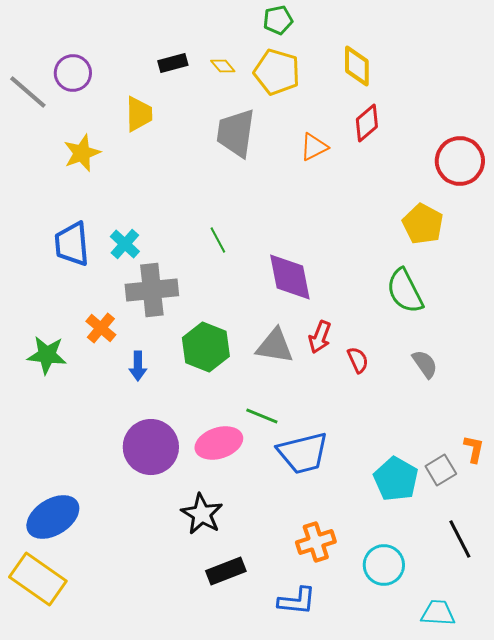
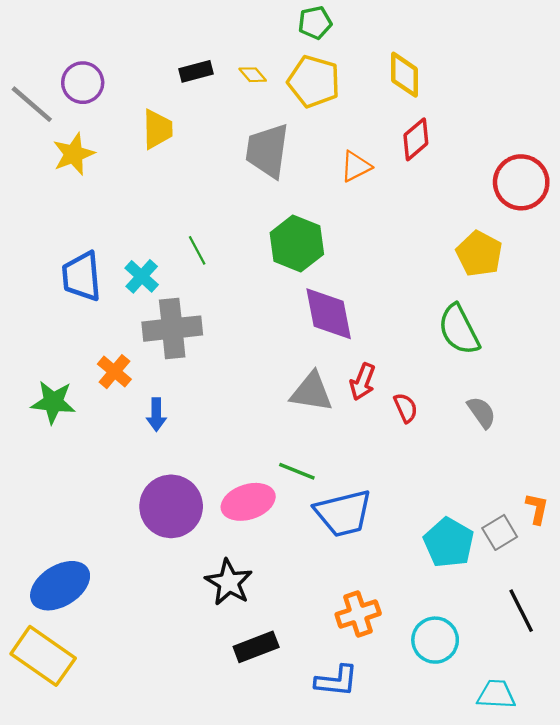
yellow star: (82, 153) -> (74, 154), moved
green line: (218, 240) -> (197, 250), moved
green hexagon: (206, 347) -> (297, 244), moved

